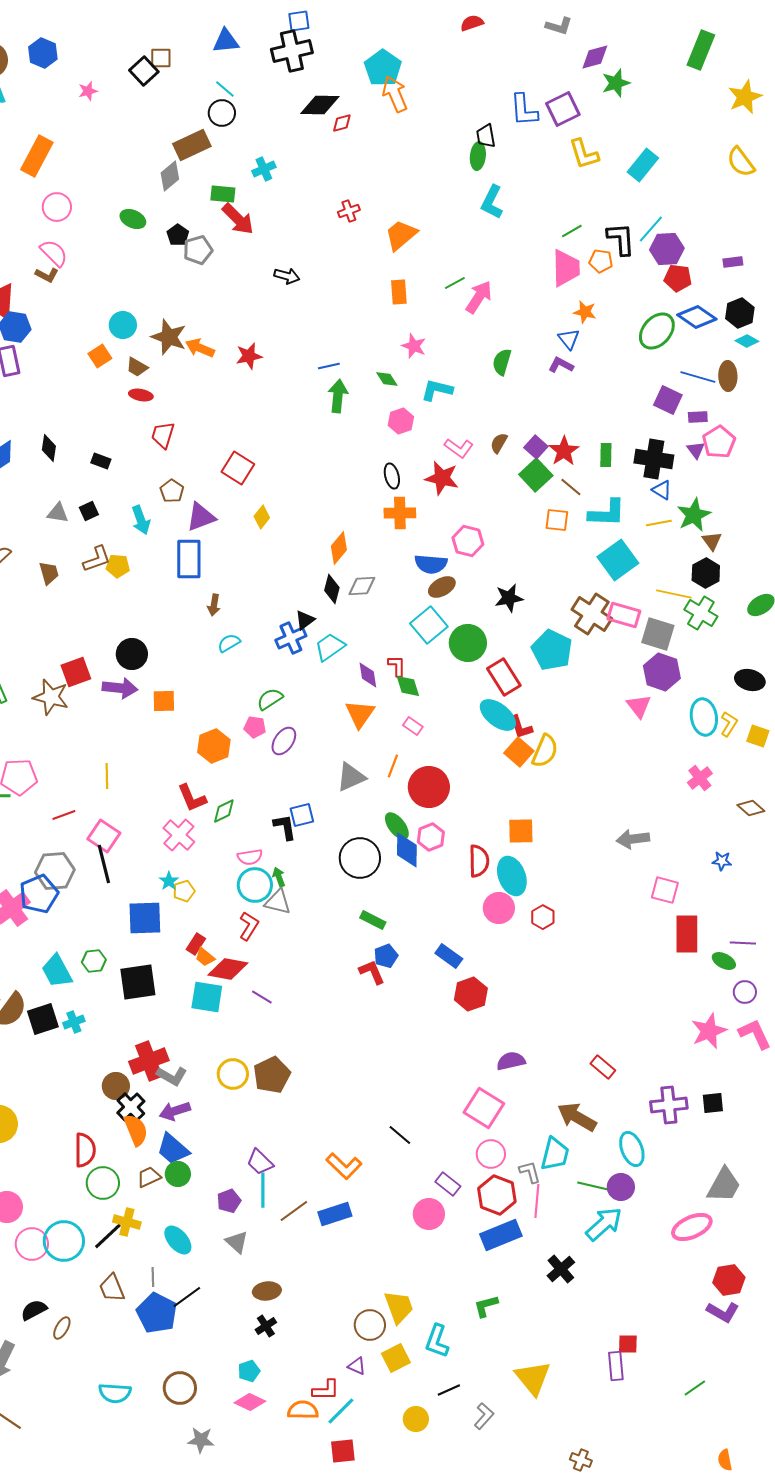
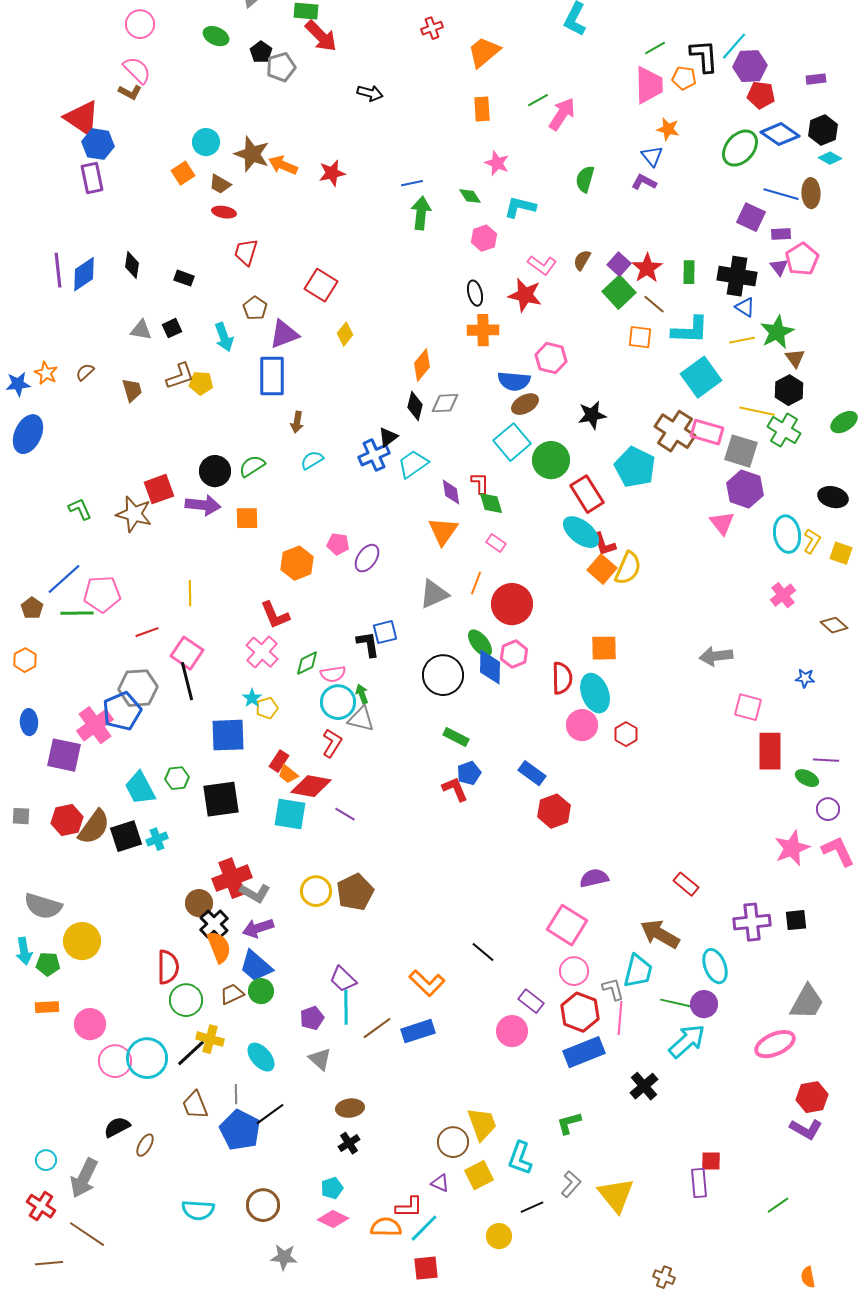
green semicircle: (270, 699) -> (252, 466), moved
green diamond: (224, 811) -> (307, 663), moved
gray L-shape: (484, 1416) -> (571, 1184), moved

